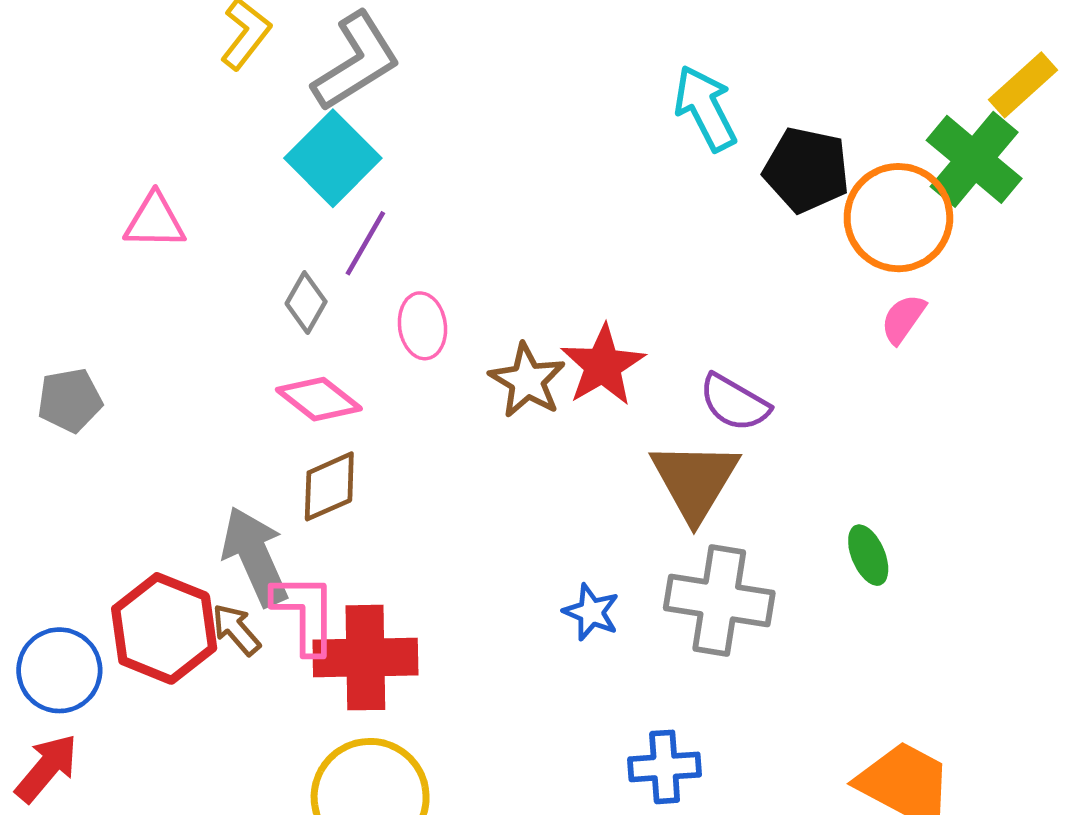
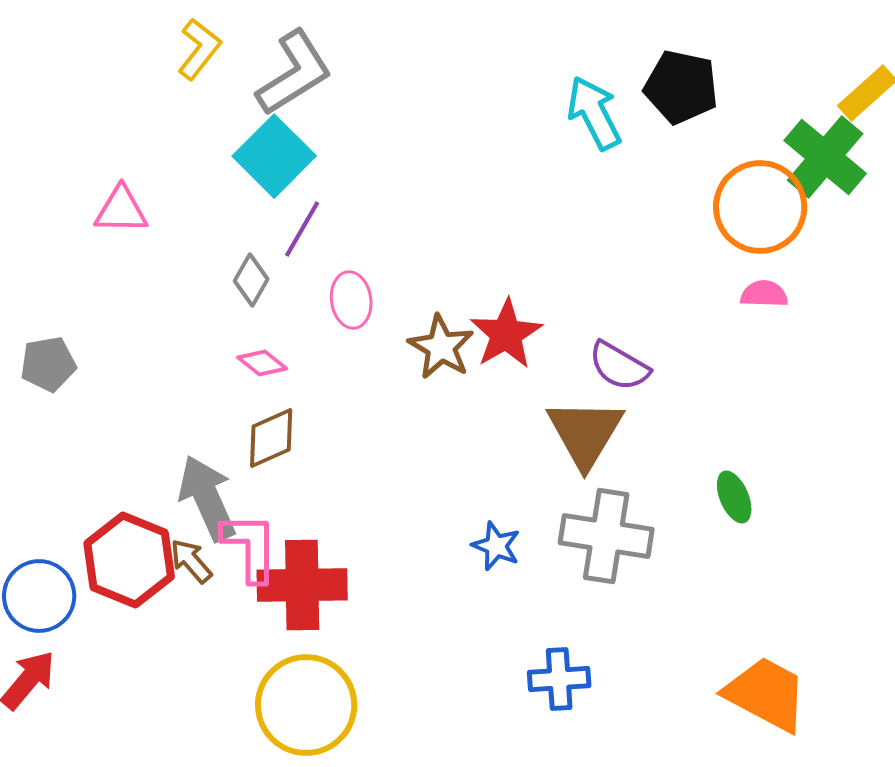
black pentagon: (807, 170) -> (681, 87), moved
pink semicircle: (903, 319) -> (764, 294), turned 57
pink diamond: (319, 399) -> (262, 363), size x0.7

